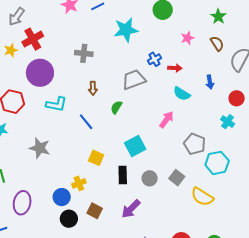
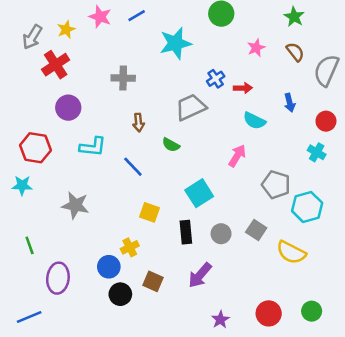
yellow star: (11, 50) -> (66, 29), moved
purple circle: (40, 73) -> (68, 108), size x0.7
green semicircle: (116, 107) -> (171, 145), turned -88

